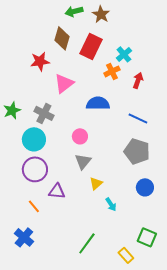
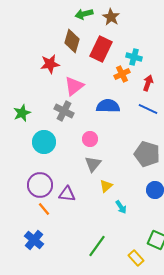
cyan cross: (124, 54) -> (134, 57), turned -35
gray cross: (44, 113) -> (64, 111), moved
blue line: (138, 118) -> (148, 109), moved
purple circle: (35, 169) -> (40, 185), moved

